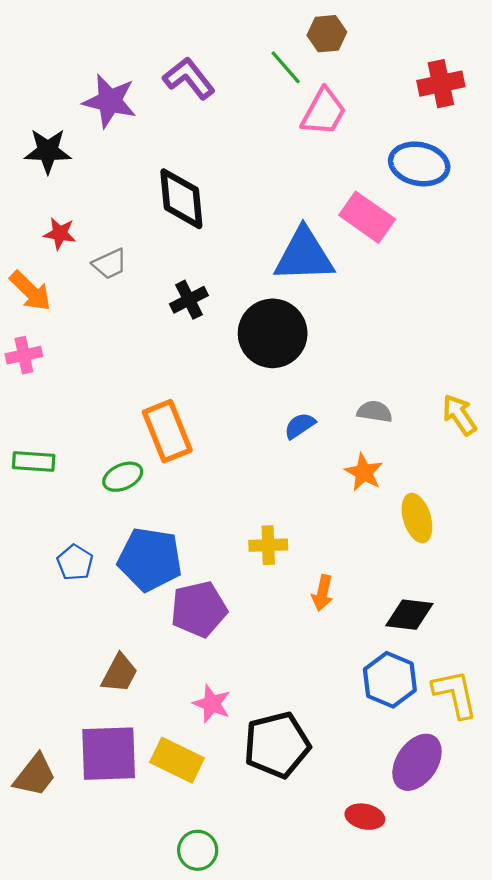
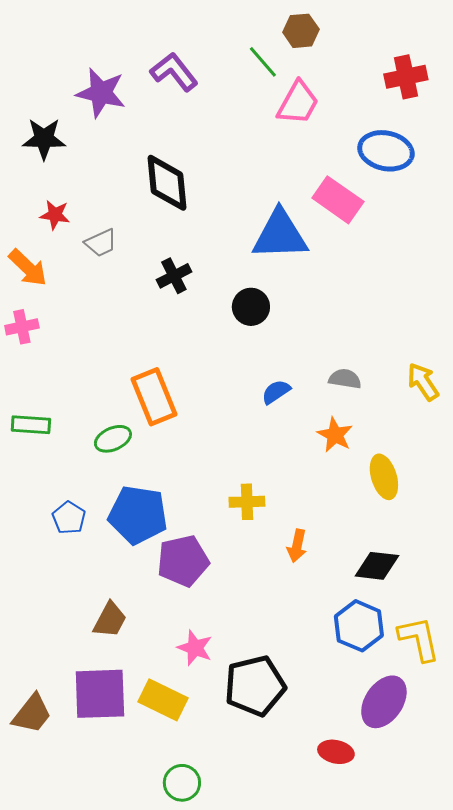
black circle: (273, 333) -> (251, 307), size x0.6

